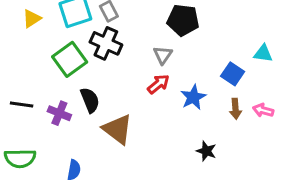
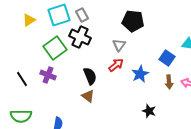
black semicircle: (90, 100) -> (90, 76), moved
black line: (22, 104) -> (22, 79), turned 49
purple cross: (59, 113) -> (48, 75), moved
brown triangle: (118, 129) -> (88, 96), size x0.6

